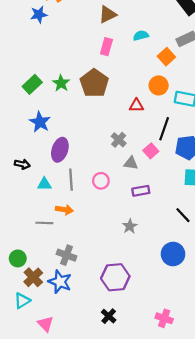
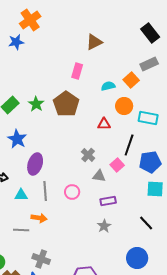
brown triangle: (108, 14) -> (94, 42), moved
cyan semicircle: (141, 36) -> (108, 86), moved
gray star: (130, 226) -> (104, 226), moved

